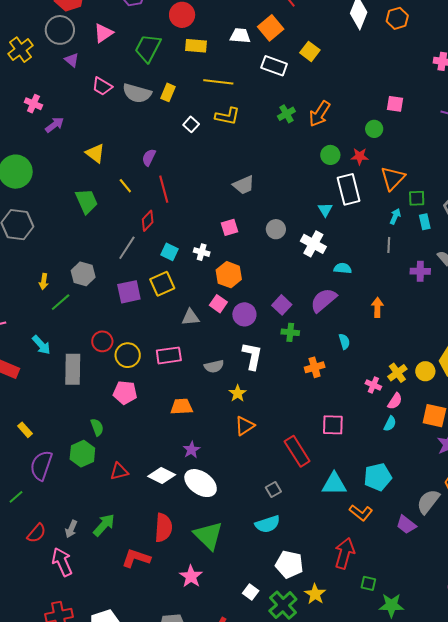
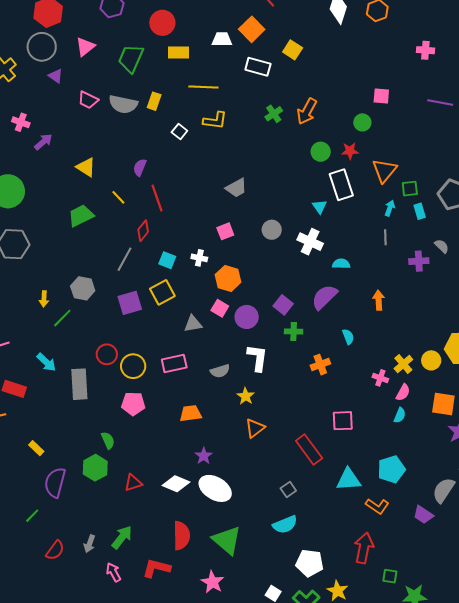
green trapezoid: (87, 201) -> (81, 216), turned -88
pink arrow: (62, 562) -> (113, 572), moved, size x0.7

